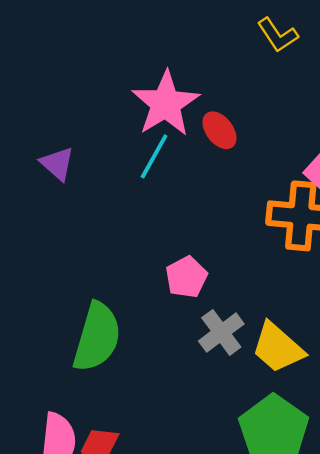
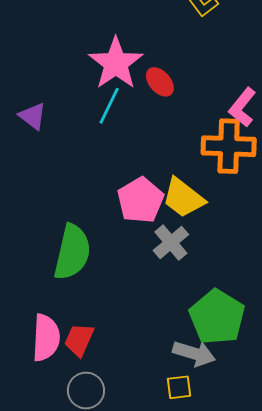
pink pentagon: (186, 277) -> (140, 200), size x1.4
yellow trapezoid: (278, 348) -> (183, 198), moved

